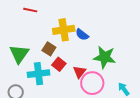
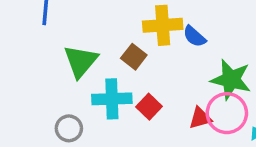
red square: (59, 64) -> (149, 107), moved
red triangle: (79, 72) -> (200, 118), moved, turned 32
pink circle: (92, 83) -> (227, 113), moved

